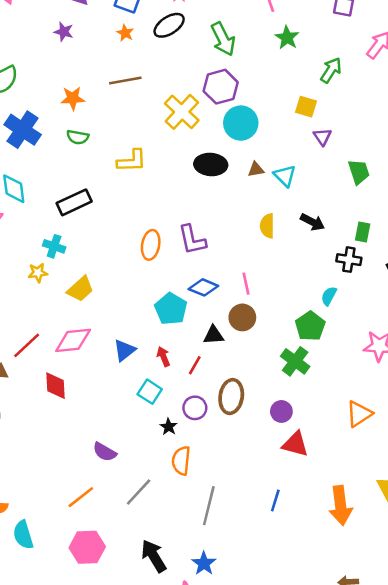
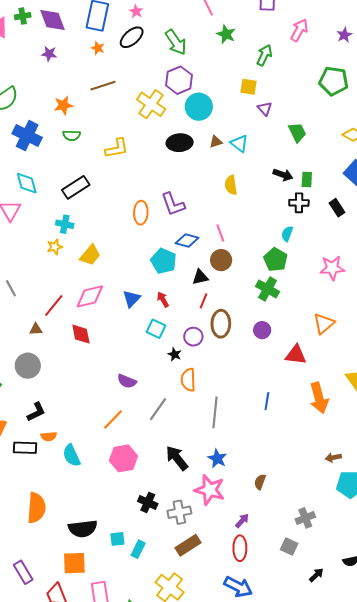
black arrow: (312, 222) -> (283, 175), moved
red line: (195, 365) -> (204, 301), moved
red triangle: (295, 444) -> (296, 355), moved

